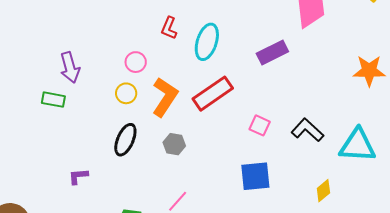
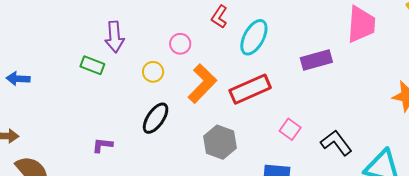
yellow circle: (126, 93) -> (153, 72), moved
gray hexagon: (174, 144) -> (220, 142), moved, size x1.5

